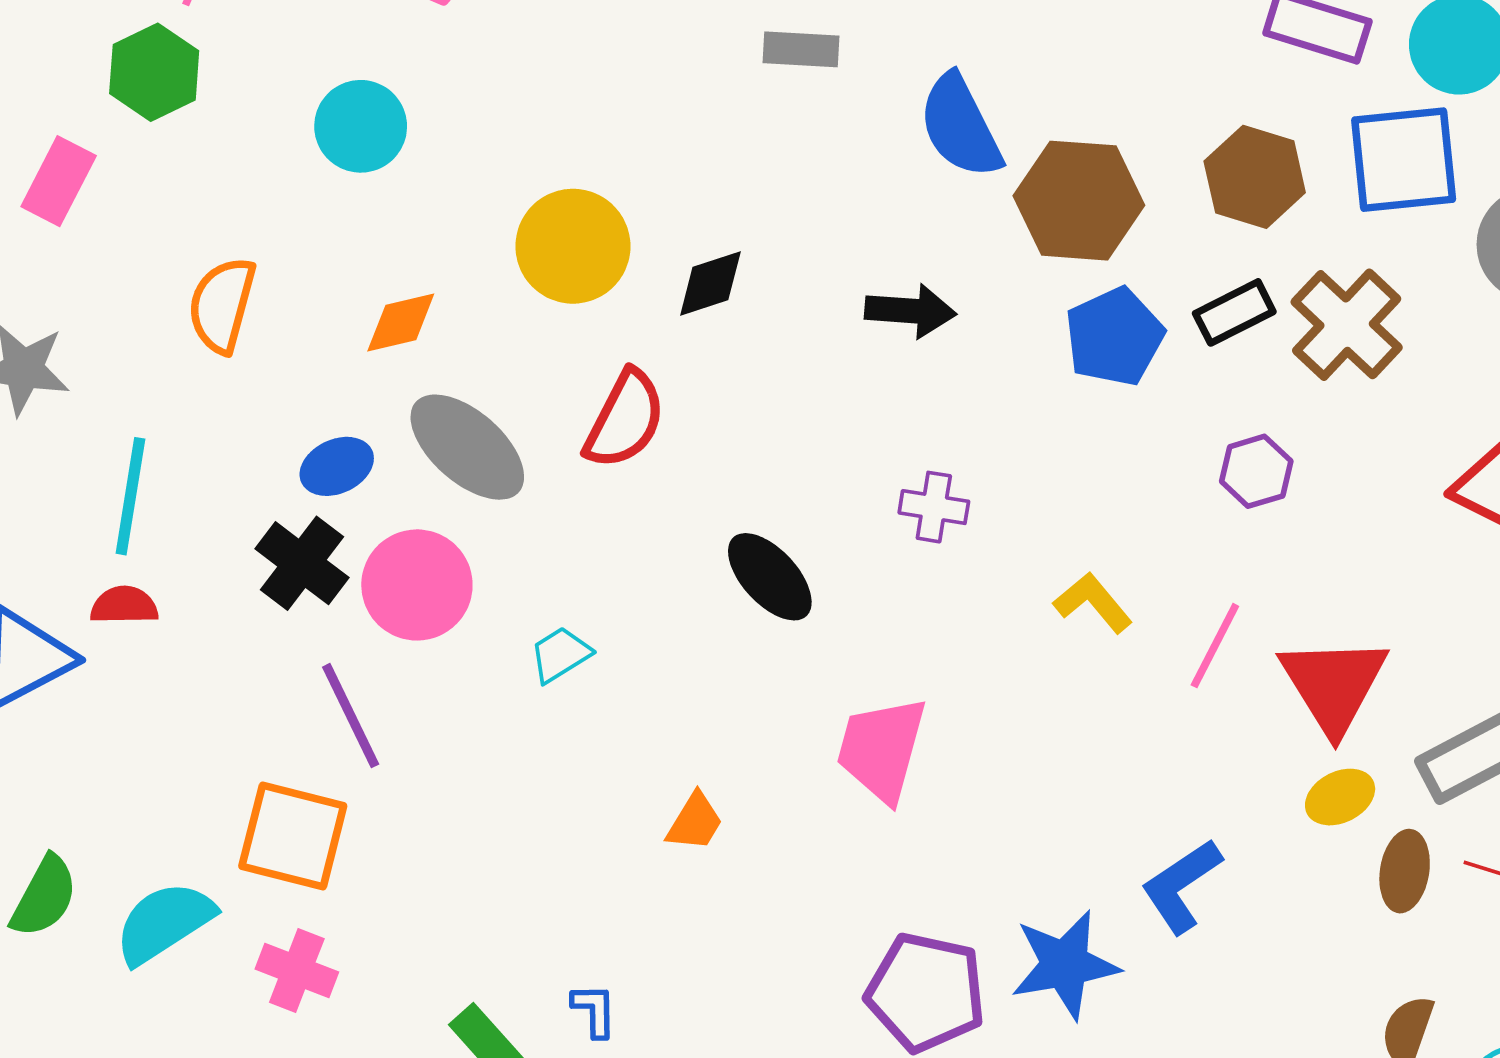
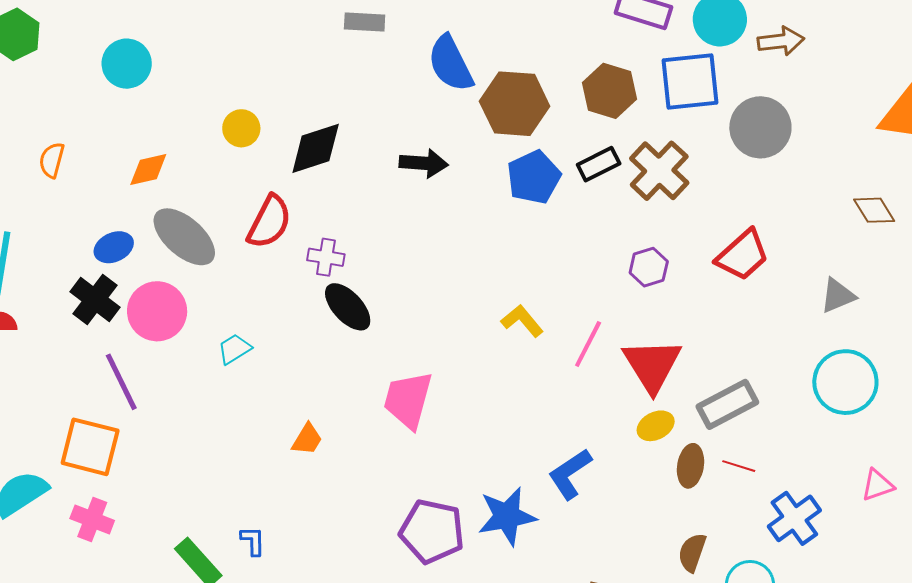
yellow circle: (573, 246) -> (241, 128), size x0.6
black diamond: (710, 284) -> (316, 148), size x1.4
orange semicircle: (222, 305) -> (52, 160), size x0.7
purple hexagon: (1256, 471) -> (649, 267), moved
purple cross: (934, 507) -> (326, 257), moved

